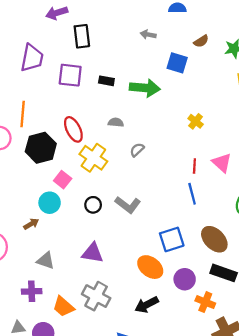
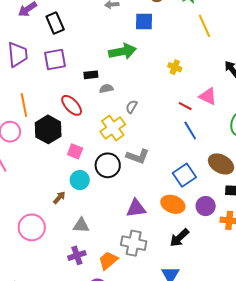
black rectangle: (106, 81) -> (91, 75), moved
yellow cross: (93, 158) -> (113, 128), moved, turned 35
red line: (194, 166) -> (185, 106), turned -48
cyan circle: (50, 203) -> (80, 180), moved
black circle: (93, 205) -> (108, 165), size x1.6
purple triangle: (93, 253) -> (136, 208), moved
orange trapezoid: (63, 307) -> (108, 260), turned 115

